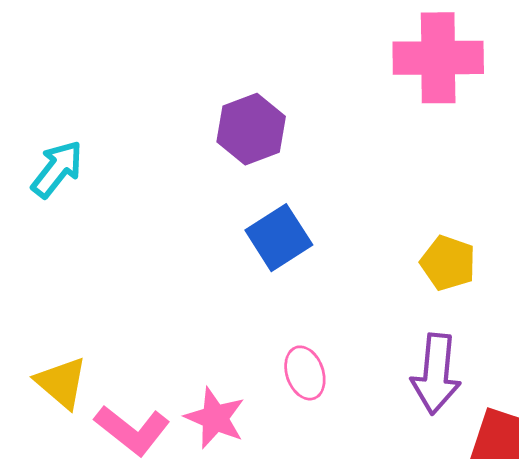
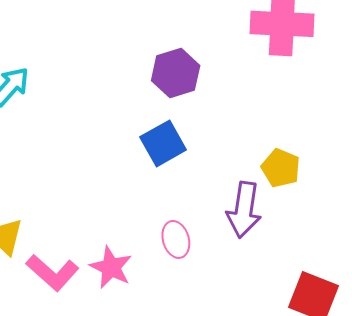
purple hexagon: (251, 129) -> (176, 73), moved
purple arrow: (436, 374) -> (244, 210), moved

